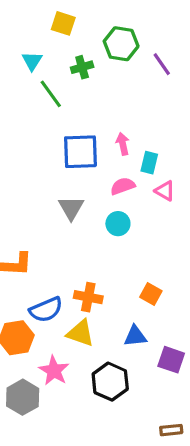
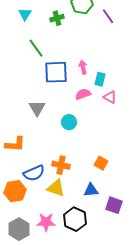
green line: (51, 94) -> (36, 48), moved
gray triangle: (71, 208) -> (37, 108), moved
cyan circle: (118, 224) -> (69, 122), moved
pink star: (54, 371) -> (46, 222), moved, turned -30

